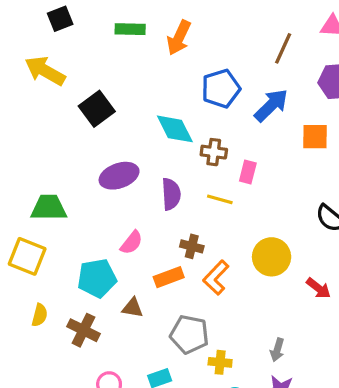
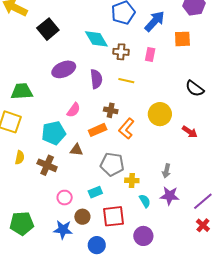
pink rectangle: (248, 172) -> (150, 54), moved

